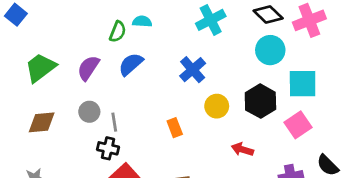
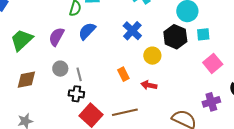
cyan square: (303, 84) -> (203, 34), moved, size x0.6
black hexagon: (260, 101) -> (175, 37), moved
red arrow: (242, 149) -> (149, 85), moved

